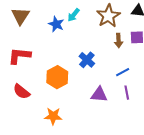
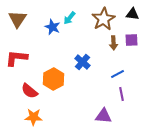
red semicircle: (21, 92) -> (29, 91), moved
purple triangle: (99, 95) -> (103, 116), moved
orange star: (53, 116) -> (33, 117), moved

